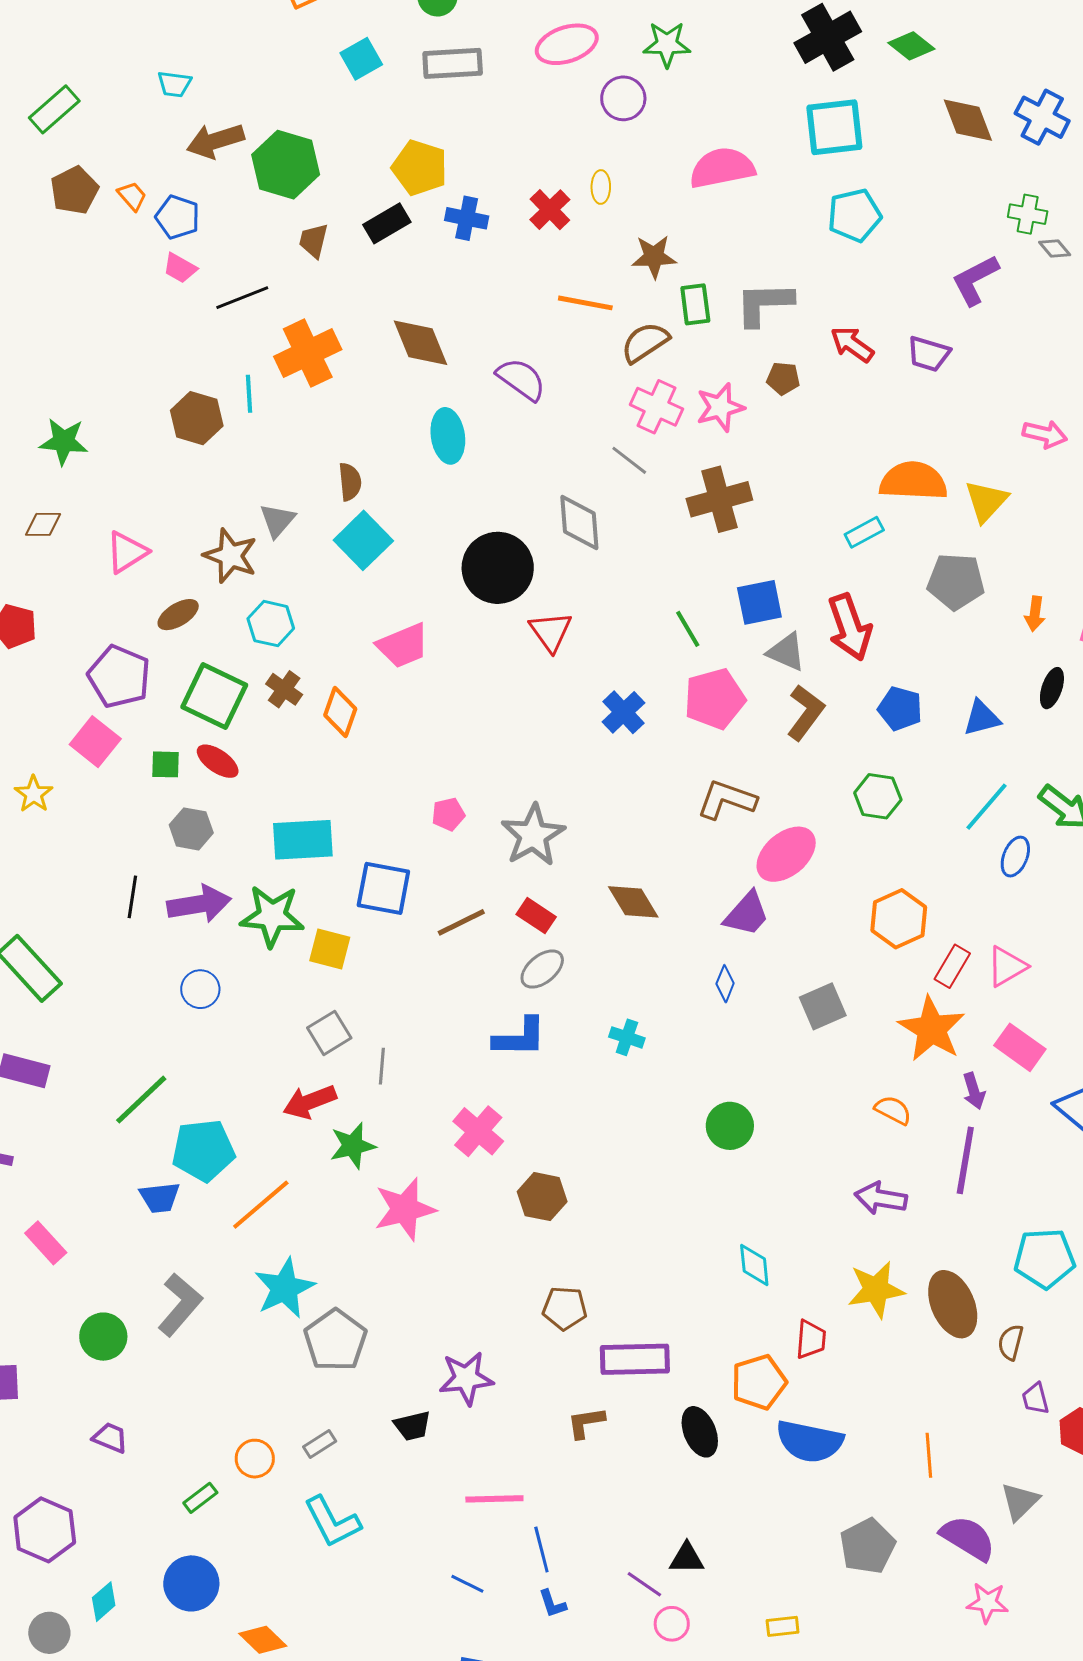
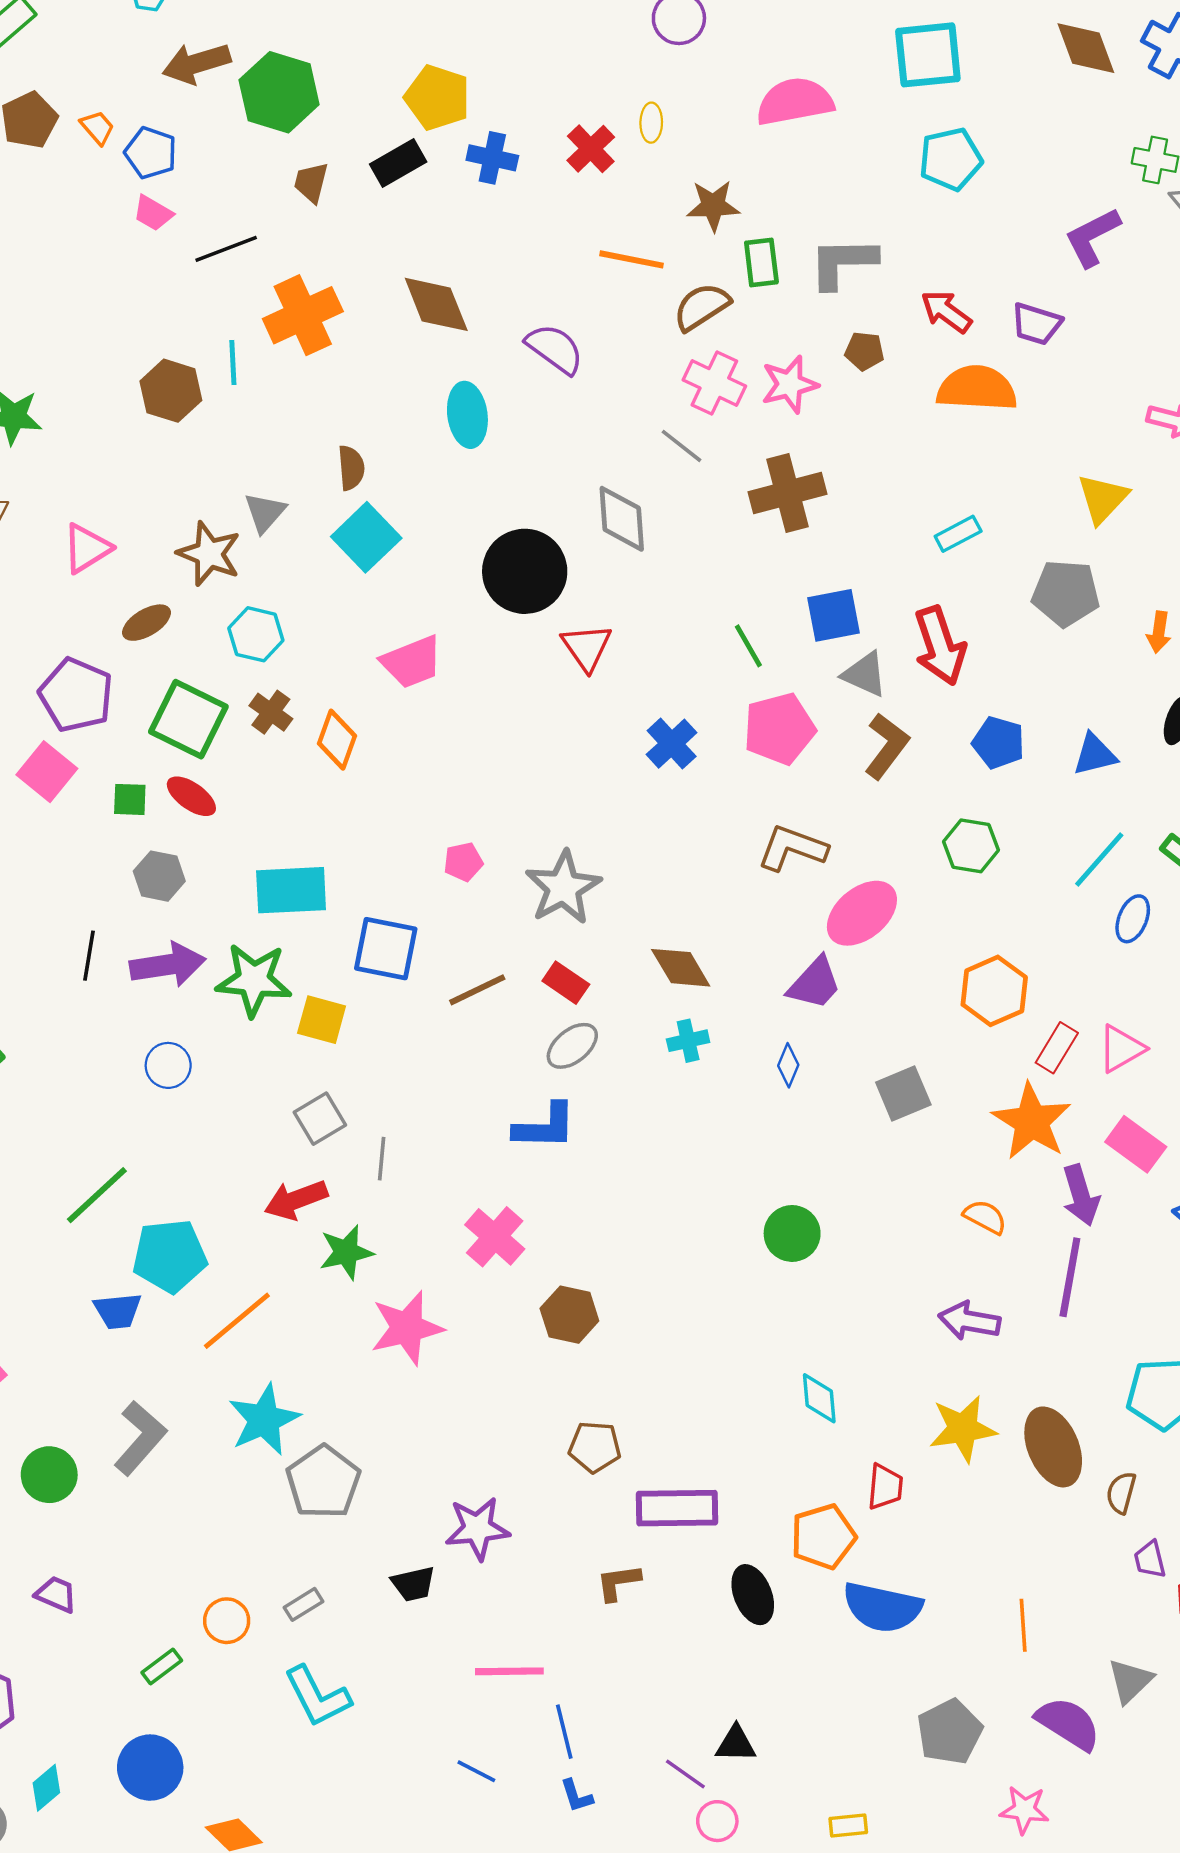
orange semicircle: (913, 481) -> (977, 388), moved
cyan cross: (627, 1037) -> (688, 1041), moved, turned -32
purple arrow: (974, 1091) -> (1081, 1195), size x1.4
pink star: (987, 1603) -> (1024, 1810), moved

